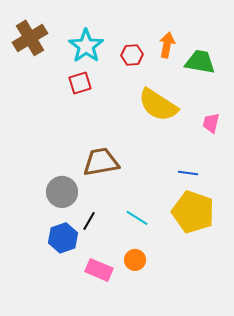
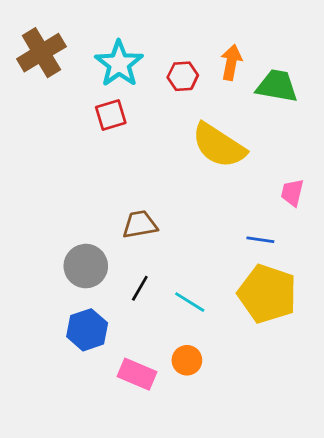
pink trapezoid: (211, 123) -> (292, 193), moved
brown trapezoid: (101, 162) -> (140, 224), size x0.7
black line: (89, 221) -> (140, 288), moved

